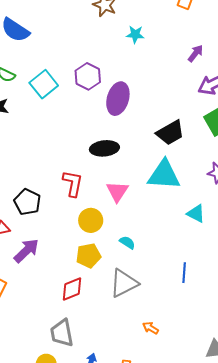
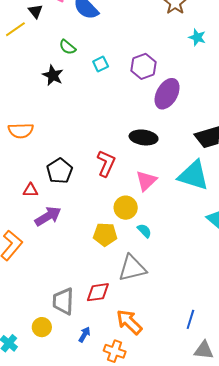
cyan square: (44, 84) -> (101, 64), size x0.6
yellow circle: (91, 220) -> (126, 208), moved
blue line: (184, 273) -> (190, 319), moved
red diamond: (72, 289) -> (98, 292), moved
orange arrow: (151, 328) -> (129, 322), moved, size x1.8

